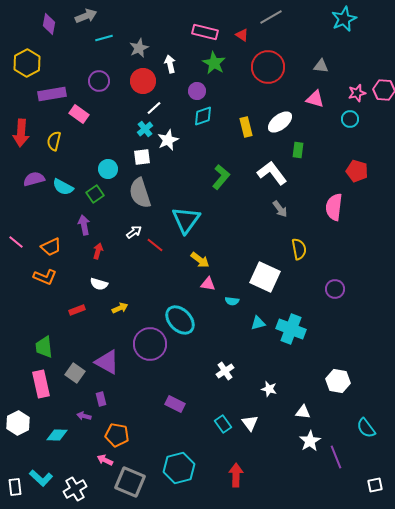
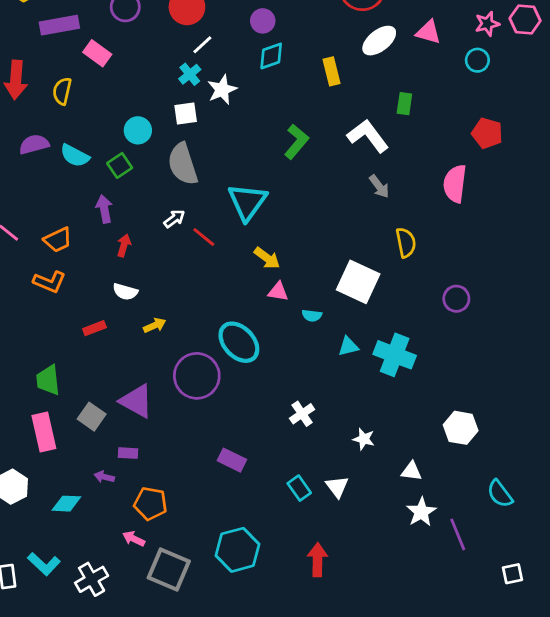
white ellipse: (280, 122) -> (379, 41), moved
purple rectangle: (101, 399) -> (128, 453), turned -72

